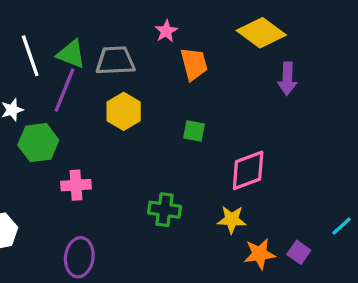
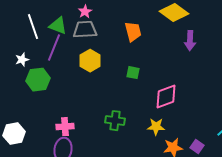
pink star: (166, 31) -> (85, 12), moved
pink cross: (76, 185) -> (65, 127), moved

